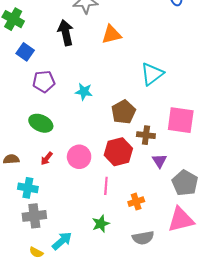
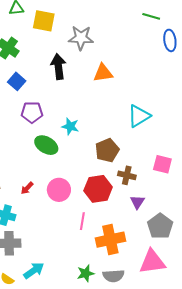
pink square: (181, 120) -> (162, 164), size x0.7
green ellipse: (41, 123) -> (46, 145), moved
orange cross: (136, 202) -> (110, 240), size x1.8
green star: (101, 224) -> (86, 273), moved

